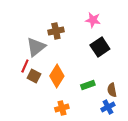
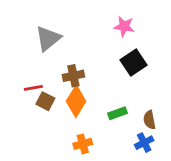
brown cross: (56, 31) -> (73, 76), moved
gray triangle: (36, 47) -> (48, 38), moved
red line: (25, 66) -> (33, 88), turned 56

